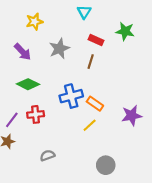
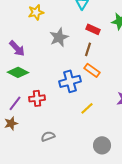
purple arrow: (23, 52) -> (17, 48), moved
green diamond: (28, 84) -> (18, 72), moved
orange rectangle: (95, 104) -> (92, 70), moved

